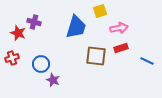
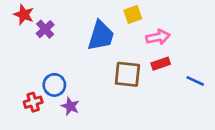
purple cross: (34, 22) -> (45, 29), turned 32
red star: (18, 33) -> (24, 15), moved
red cross: (12, 58) -> (33, 102), moved

